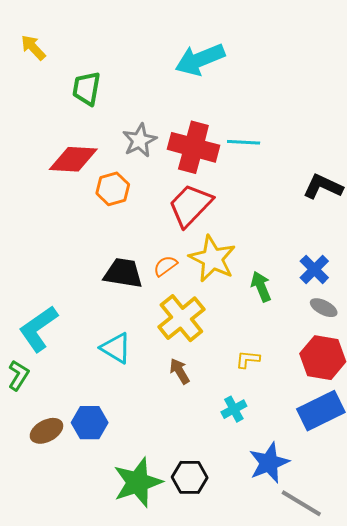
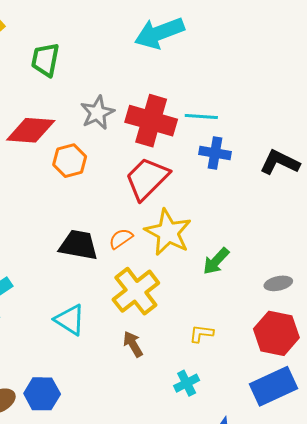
blue cross: (314, 269) -> (215, 153), moved, turned -36
green arrow: (261, 287) -> (216, 261), turned -116
gray ellipse: (324, 308) -> (278, 283), turned -40

